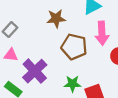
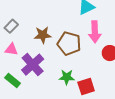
brown star: (56, 19) -> (43, 35), moved

